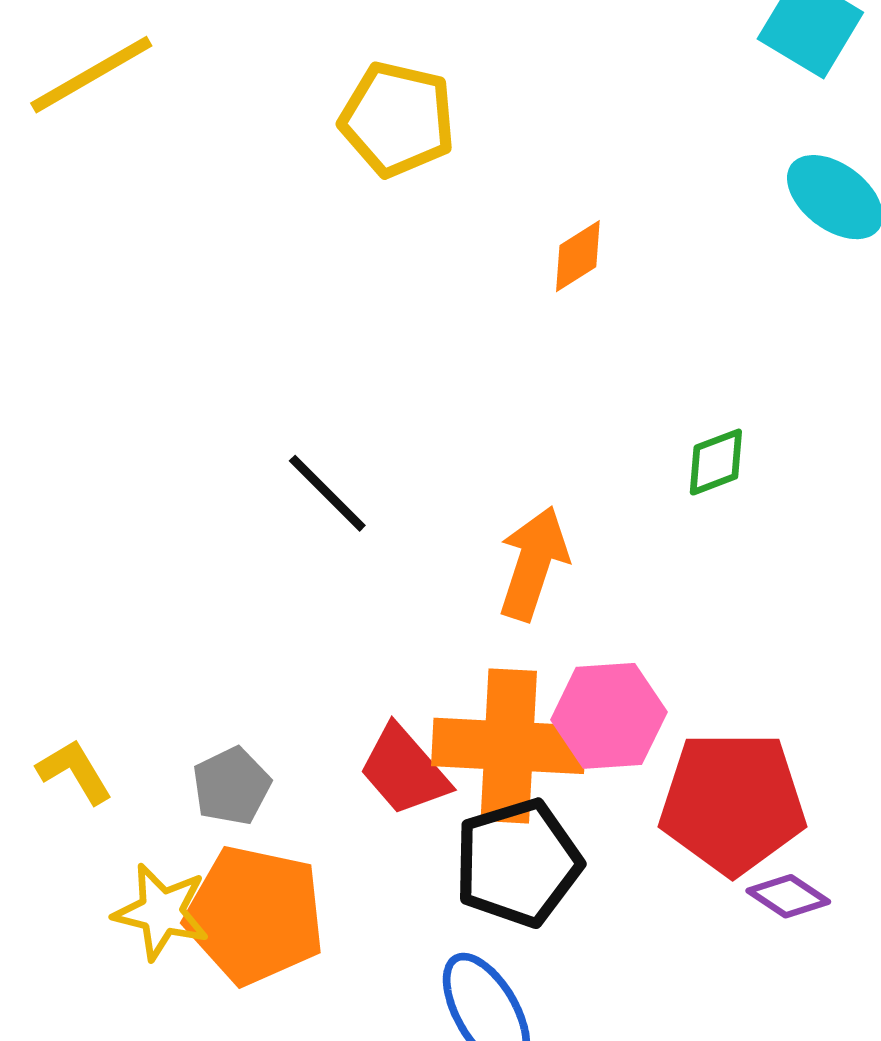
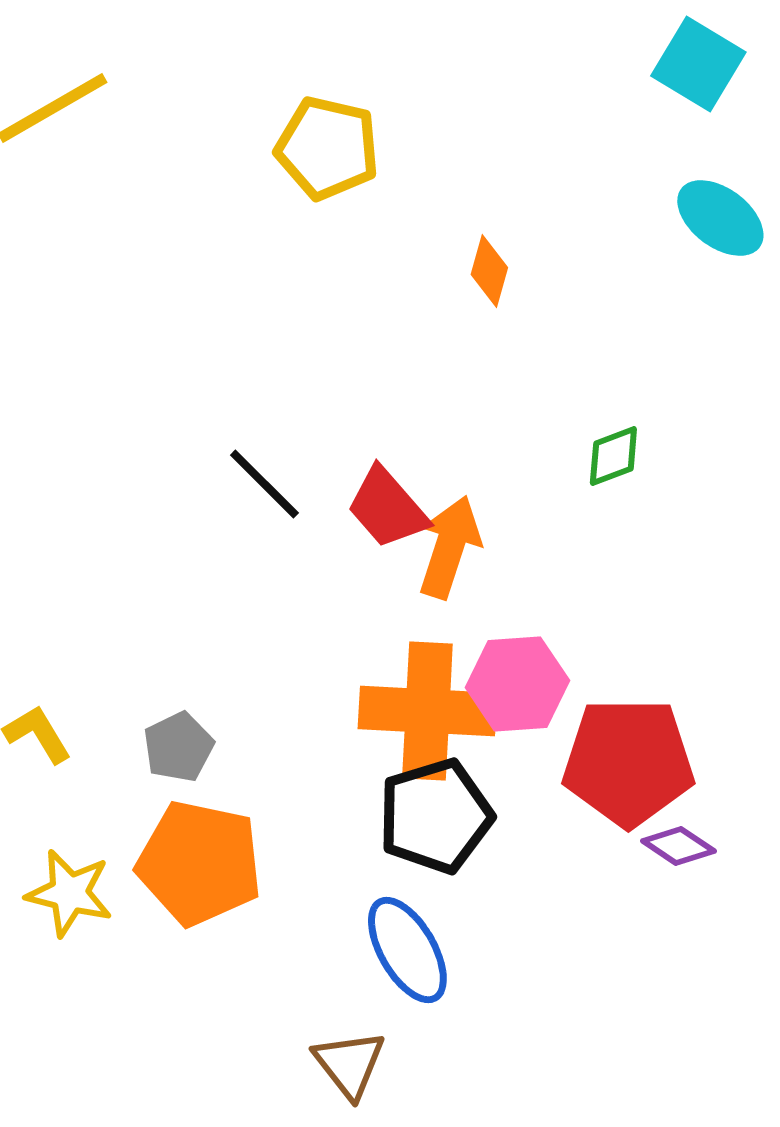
orange diamond: (578, 256) -> (489, 271), turned -42
red trapezoid: (404, 770) -> (387, 508), moved
yellow star: (161, 912) -> (69, 893), moved

